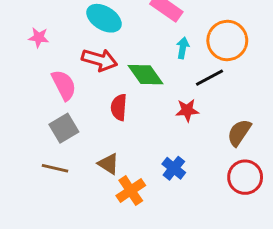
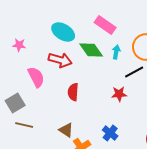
green diamond: (146, 75) -> (91, 50), moved
gray square: (64, 128) -> (15, 103), moved
brown line: (55, 168) -> (24, 125), moved

